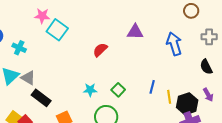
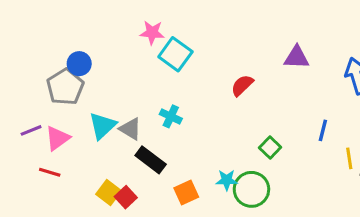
cyan cross: (19, 48) -> (171, 116), moved
blue line: (152, 87) -> (323, 130), moved
cyan star: (90, 90) -> (227, 180), moved

